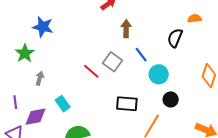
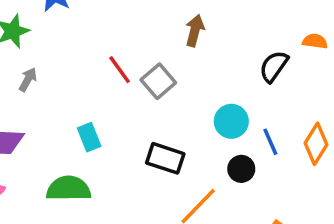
blue line: (141, 55) -> (270, 142), moved
red line: (91, 71) -> (120, 70), moved
cyan rectangle: (63, 104) -> (89, 137), moved

